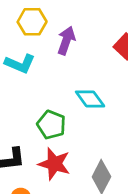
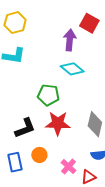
purple arrow: (66, 41) -> (70, 40), moved

